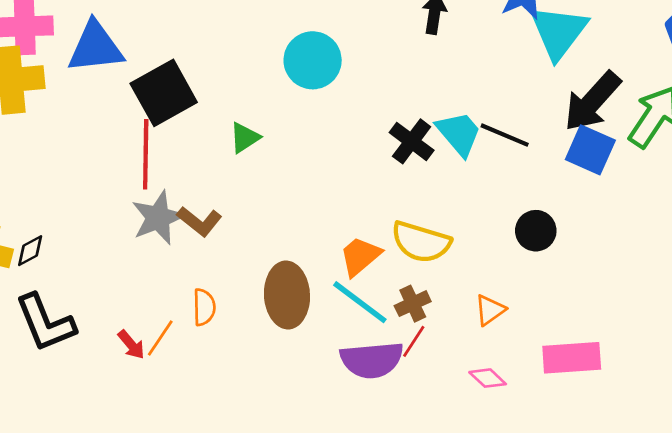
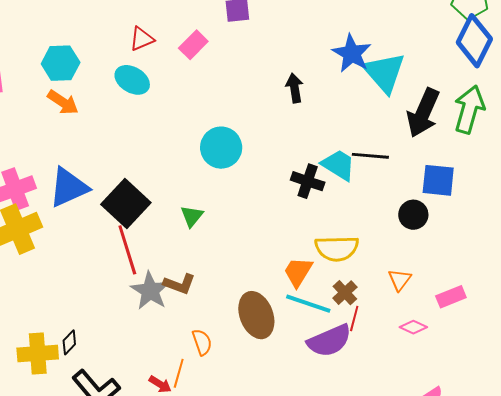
blue square: (590, 150) -> (438, 180), moved
pink rectangle: (572, 358) -> (451, 297), moved, size x0.7

